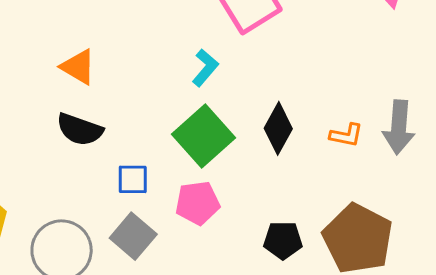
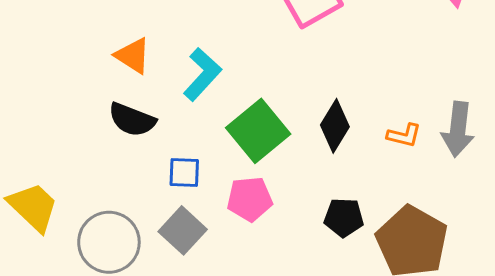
cyan L-shape: (205, 68) -> (202, 74), moved, size x1.4
black pentagon: (283, 240) -> (344, 217), moved

